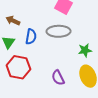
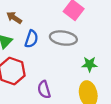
purple semicircle: (58, 78) -> (44, 90), moved

